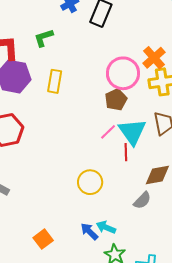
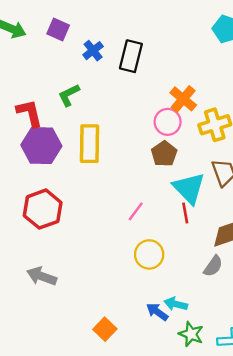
orange cross: (154, 58) -> (183, 99), moved
pink circle: (123, 73) -> (168, 122), size x0.7
yellow rectangle: (55, 81) -> (90, 144), size x1.4
pink line: (108, 132) -> (136, 211), moved

